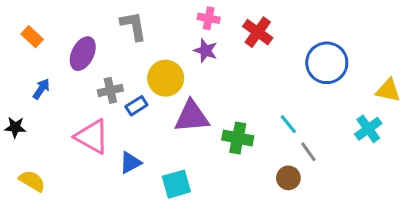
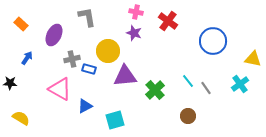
blue rectangle: (136, 106) -> (89, 69), turned 48
green cross: (238, 138) -> (155, 90), turned 36
gray line: (308, 152) -> (206, 88), moved

